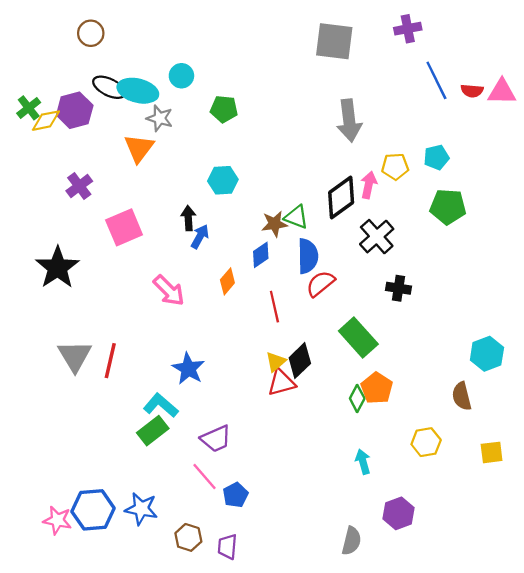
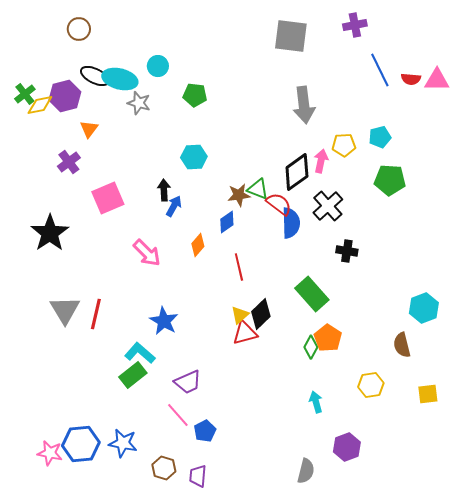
orange triangle: (139, 148) -> (89, 129), moved, size x0.7
blue semicircle: (308, 256) -> (291, 223), moved
red semicircle: (320, 284) -> (279, 204), moved, turned 76

